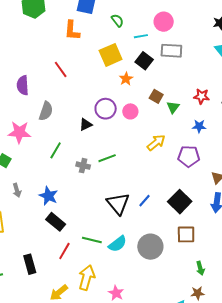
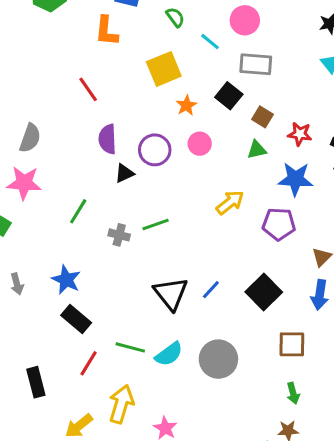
cyan line: (141, 36) -> (210, 42), turned 48
black square: (144, 61) -> (229, 96), moved
purple semicircle: (23, 85) -> (107, 139), moved
brown square: (156, 96) -> (263, 117), moved
green triangle: (173, 107) -> (257, 150), turned 40
gray semicircle: (46, 111) -> (30, 138), moved
pink circle: (130, 111) -> (200, 144), moved
blue star: (199, 126) -> (295, 179), size x1.6
gray arrow: (17, 190) -> (17, 284), moved
brown square: (186, 234) -> (292, 344), moved

